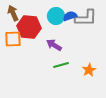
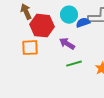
blue semicircle: (70, 16) -> (83, 23), moved
orange square: (13, 39) -> (30, 48), moved

